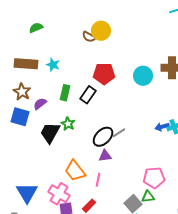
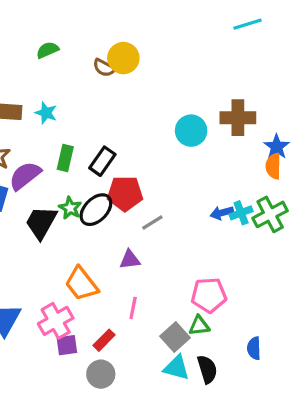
green semicircle: (36, 28) -> (48, 50), moved
red pentagon: (104, 74) -> (125, 193), moved
purple semicircle: (40, 104) -> (25, 176), size x1.5
black ellipse: (103, 137) -> (96, 210), moved
pink line: (98, 180) -> (133, 308), moved
pink cross: (59, 194) -> (56, 321), turned 30

